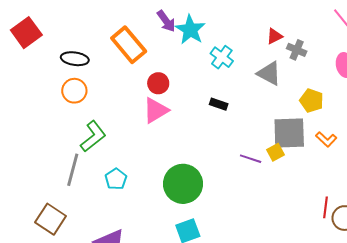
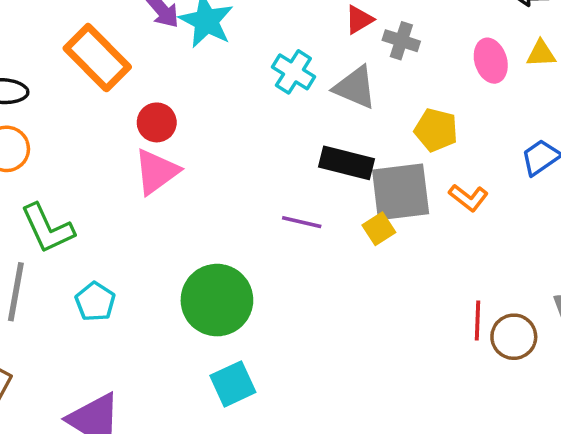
cyan cross: (222, 57) -> (293, 72), moved
black rectangle: (219, 104) -> (347, 163), moved, size x1.6
green L-shape: (93, 136) -> (48, 228), turned 108
purple line: (251, 159) -> (302, 222), moved

